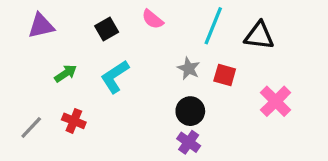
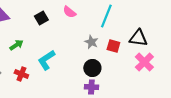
black triangle: (259, 36) -> (138, 38), moved
cyan L-shape: (115, 77) -> (46, 60), moved
purple cross: (189, 142) -> (91, 87), turned -32

